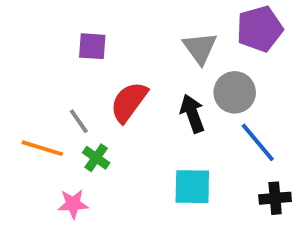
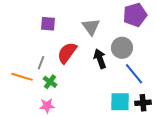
gray triangle: (200, 48) -> (91, 27), moved
gray line: (79, 121) -> (41, 63), turned 56
cyan square: (192, 187) -> (120, 102), moved
pink star: (73, 204) -> (47, 106), moved

